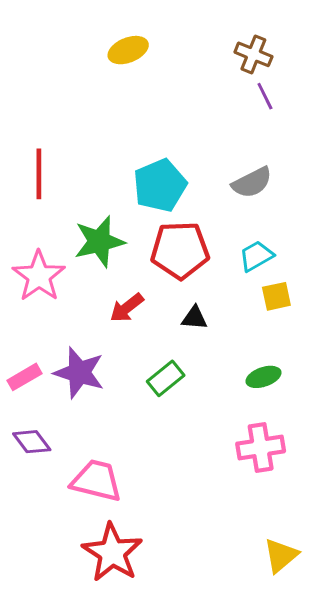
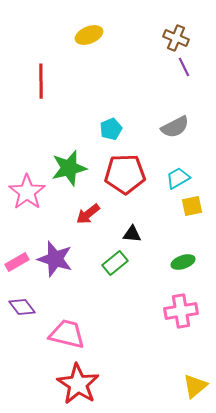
red line: (39, 174) -> (41, 81), moved
cyan pentagon: (160, 185) -> (111, 129), size x0.6
black triangle: (194, 318) -> (132, 234), moved

